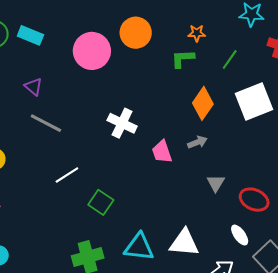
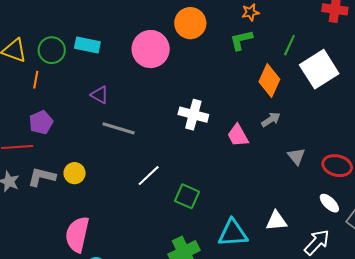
green line: (230, 59) -> (289, 45), moved
white triangle: (184, 243) -> (276, 221), size x0.7

